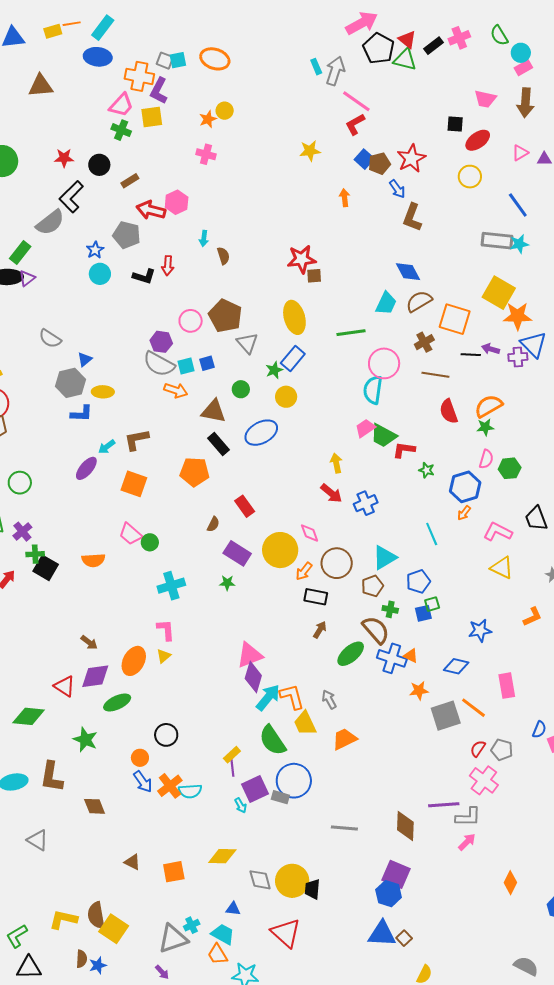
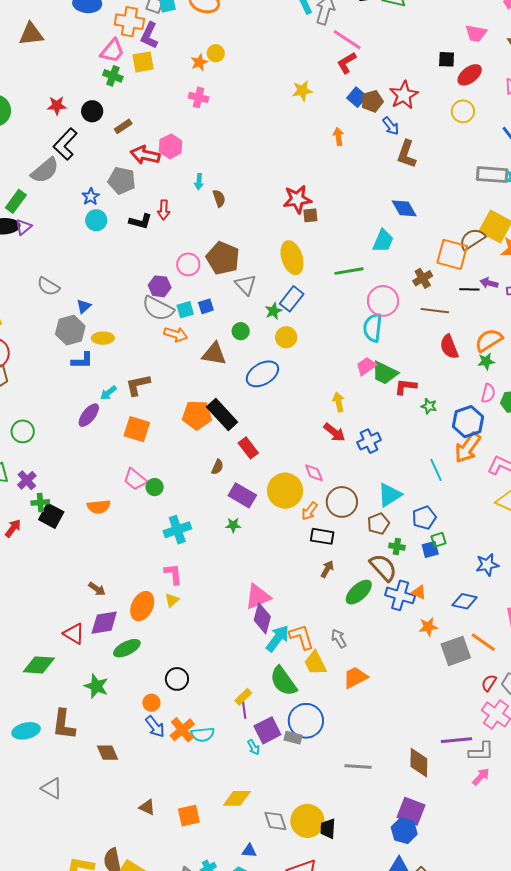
brown semicircle: (419, 301) -> (472, 239), moved
black rectangle: (219, 444) -> (222, 415), moved, size x1.4
orange arrow: (464, 513) -> (468, 448), size x2.0

